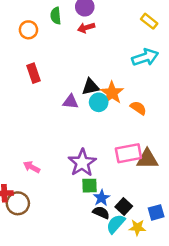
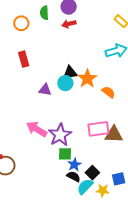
purple triangle: (71, 102) -> (45, 90), moved
cyan circle: (99, 102) -> (65, 83), moved
pink arrow: (32, 167) -> (37, 129), moved, size x1.5

